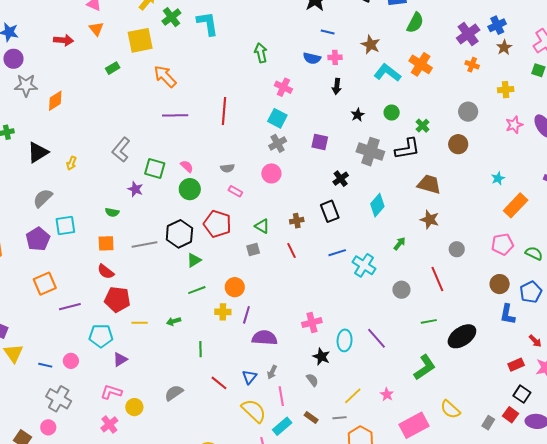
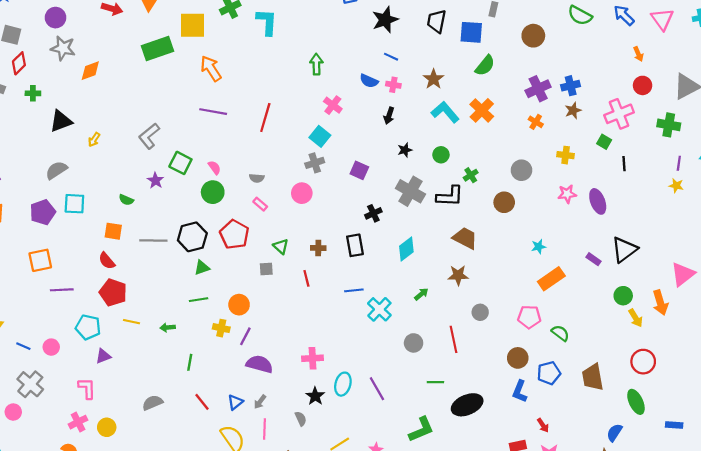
green rectangle: (113, 68) -> (157, 49), size x2.0
brown star: (430, 219) -> (458, 275), turned -30
pink L-shape: (111, 392) -> (87, 388), turned 60
yellow circle: (134, 407) -> (107, 427), moved

